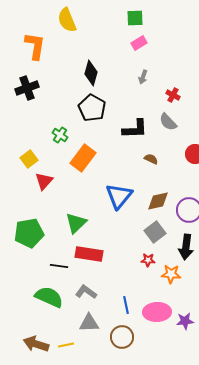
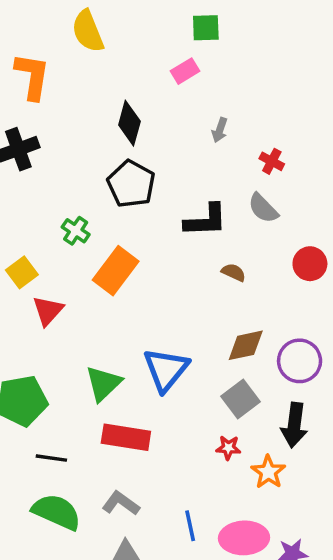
pink rectangle: (139, 43) -> (185, 71), moved
blue triangle: (119, 196) -> (166, 370), moved
black line: (59, 266) -> (51, 458), moved
orange star: (171, 274) -> (268, 472), turned 30

